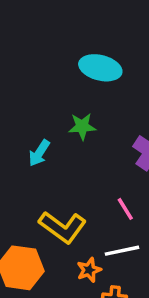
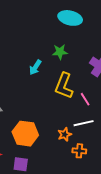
yellow L-shape: (63, 227) -> (64, 86), moved, turned 76

